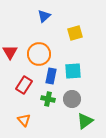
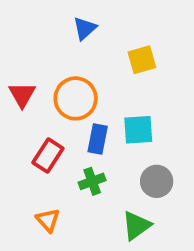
green cross: (48, 99) -> (92, 181), turned -32
gray circle: (72, 99) -> (157, 181), moved
green triangle: (85, 121) -> (136, 226), moved

